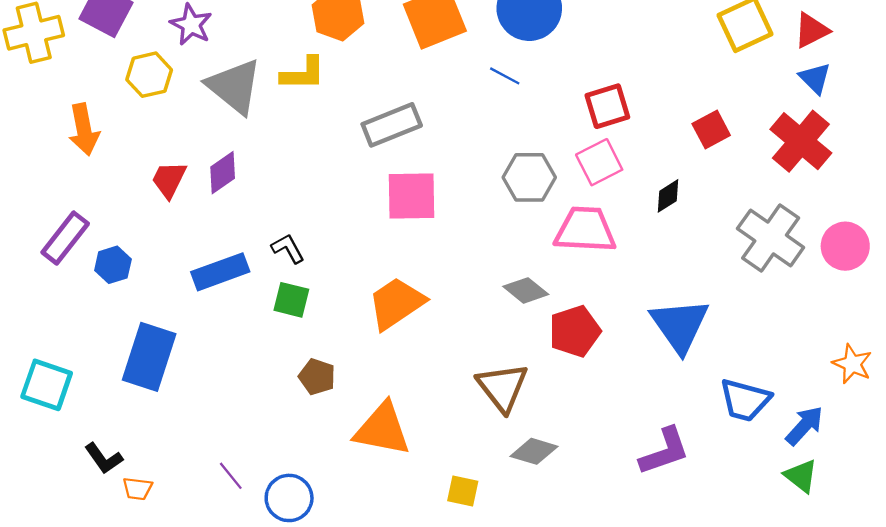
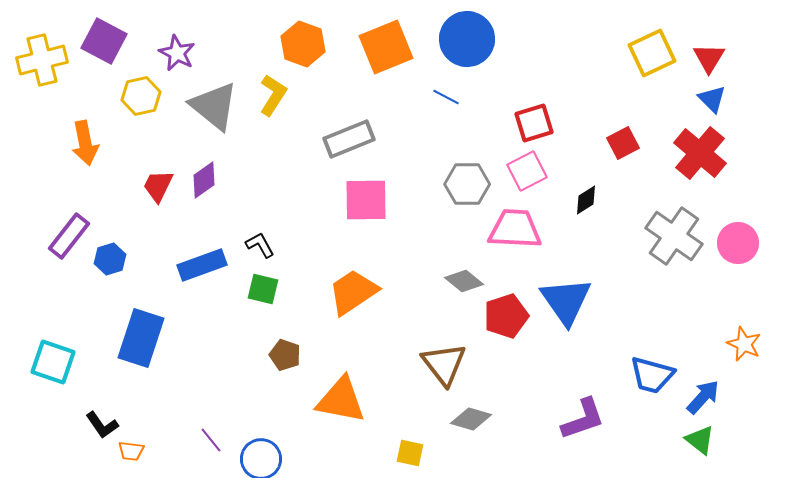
red triangle: (811, 30) -> (709, 58), turned -32
yellow L-shape: (303, 74) -> (273, 95), turned -57
blue triangle: (680, 325) -> (566, 301), moved

